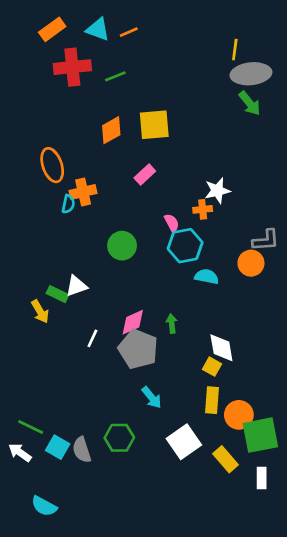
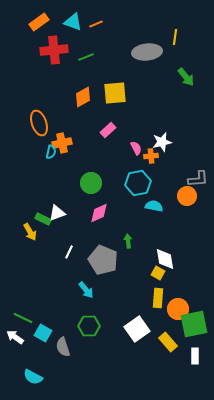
gray ellipse: (251, 74) -> (147, 52), moved
pink semicircle: (172, 223) -> (136, 148), moved
pink diamond: (133, 322) -> (99, 213), moved
cyan arrow: (152, 397) -> (86, 290), moved
gray semicircle: (82, 450) -> (63, 347), moved

